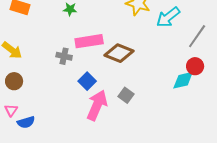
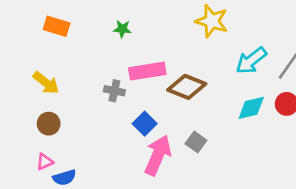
cyan arrow: (168, 17) -> (251, 60), moved
cyan diamond: (183, 80) -> (251, 108), moved
pink triangle: (11, 110) -> (45, 162), turned 32

